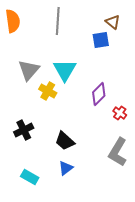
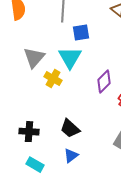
blue square: (101, 40) -> (81, 33), moved
black cross: (24, 130) -> (29, 132), moved, turned 30

